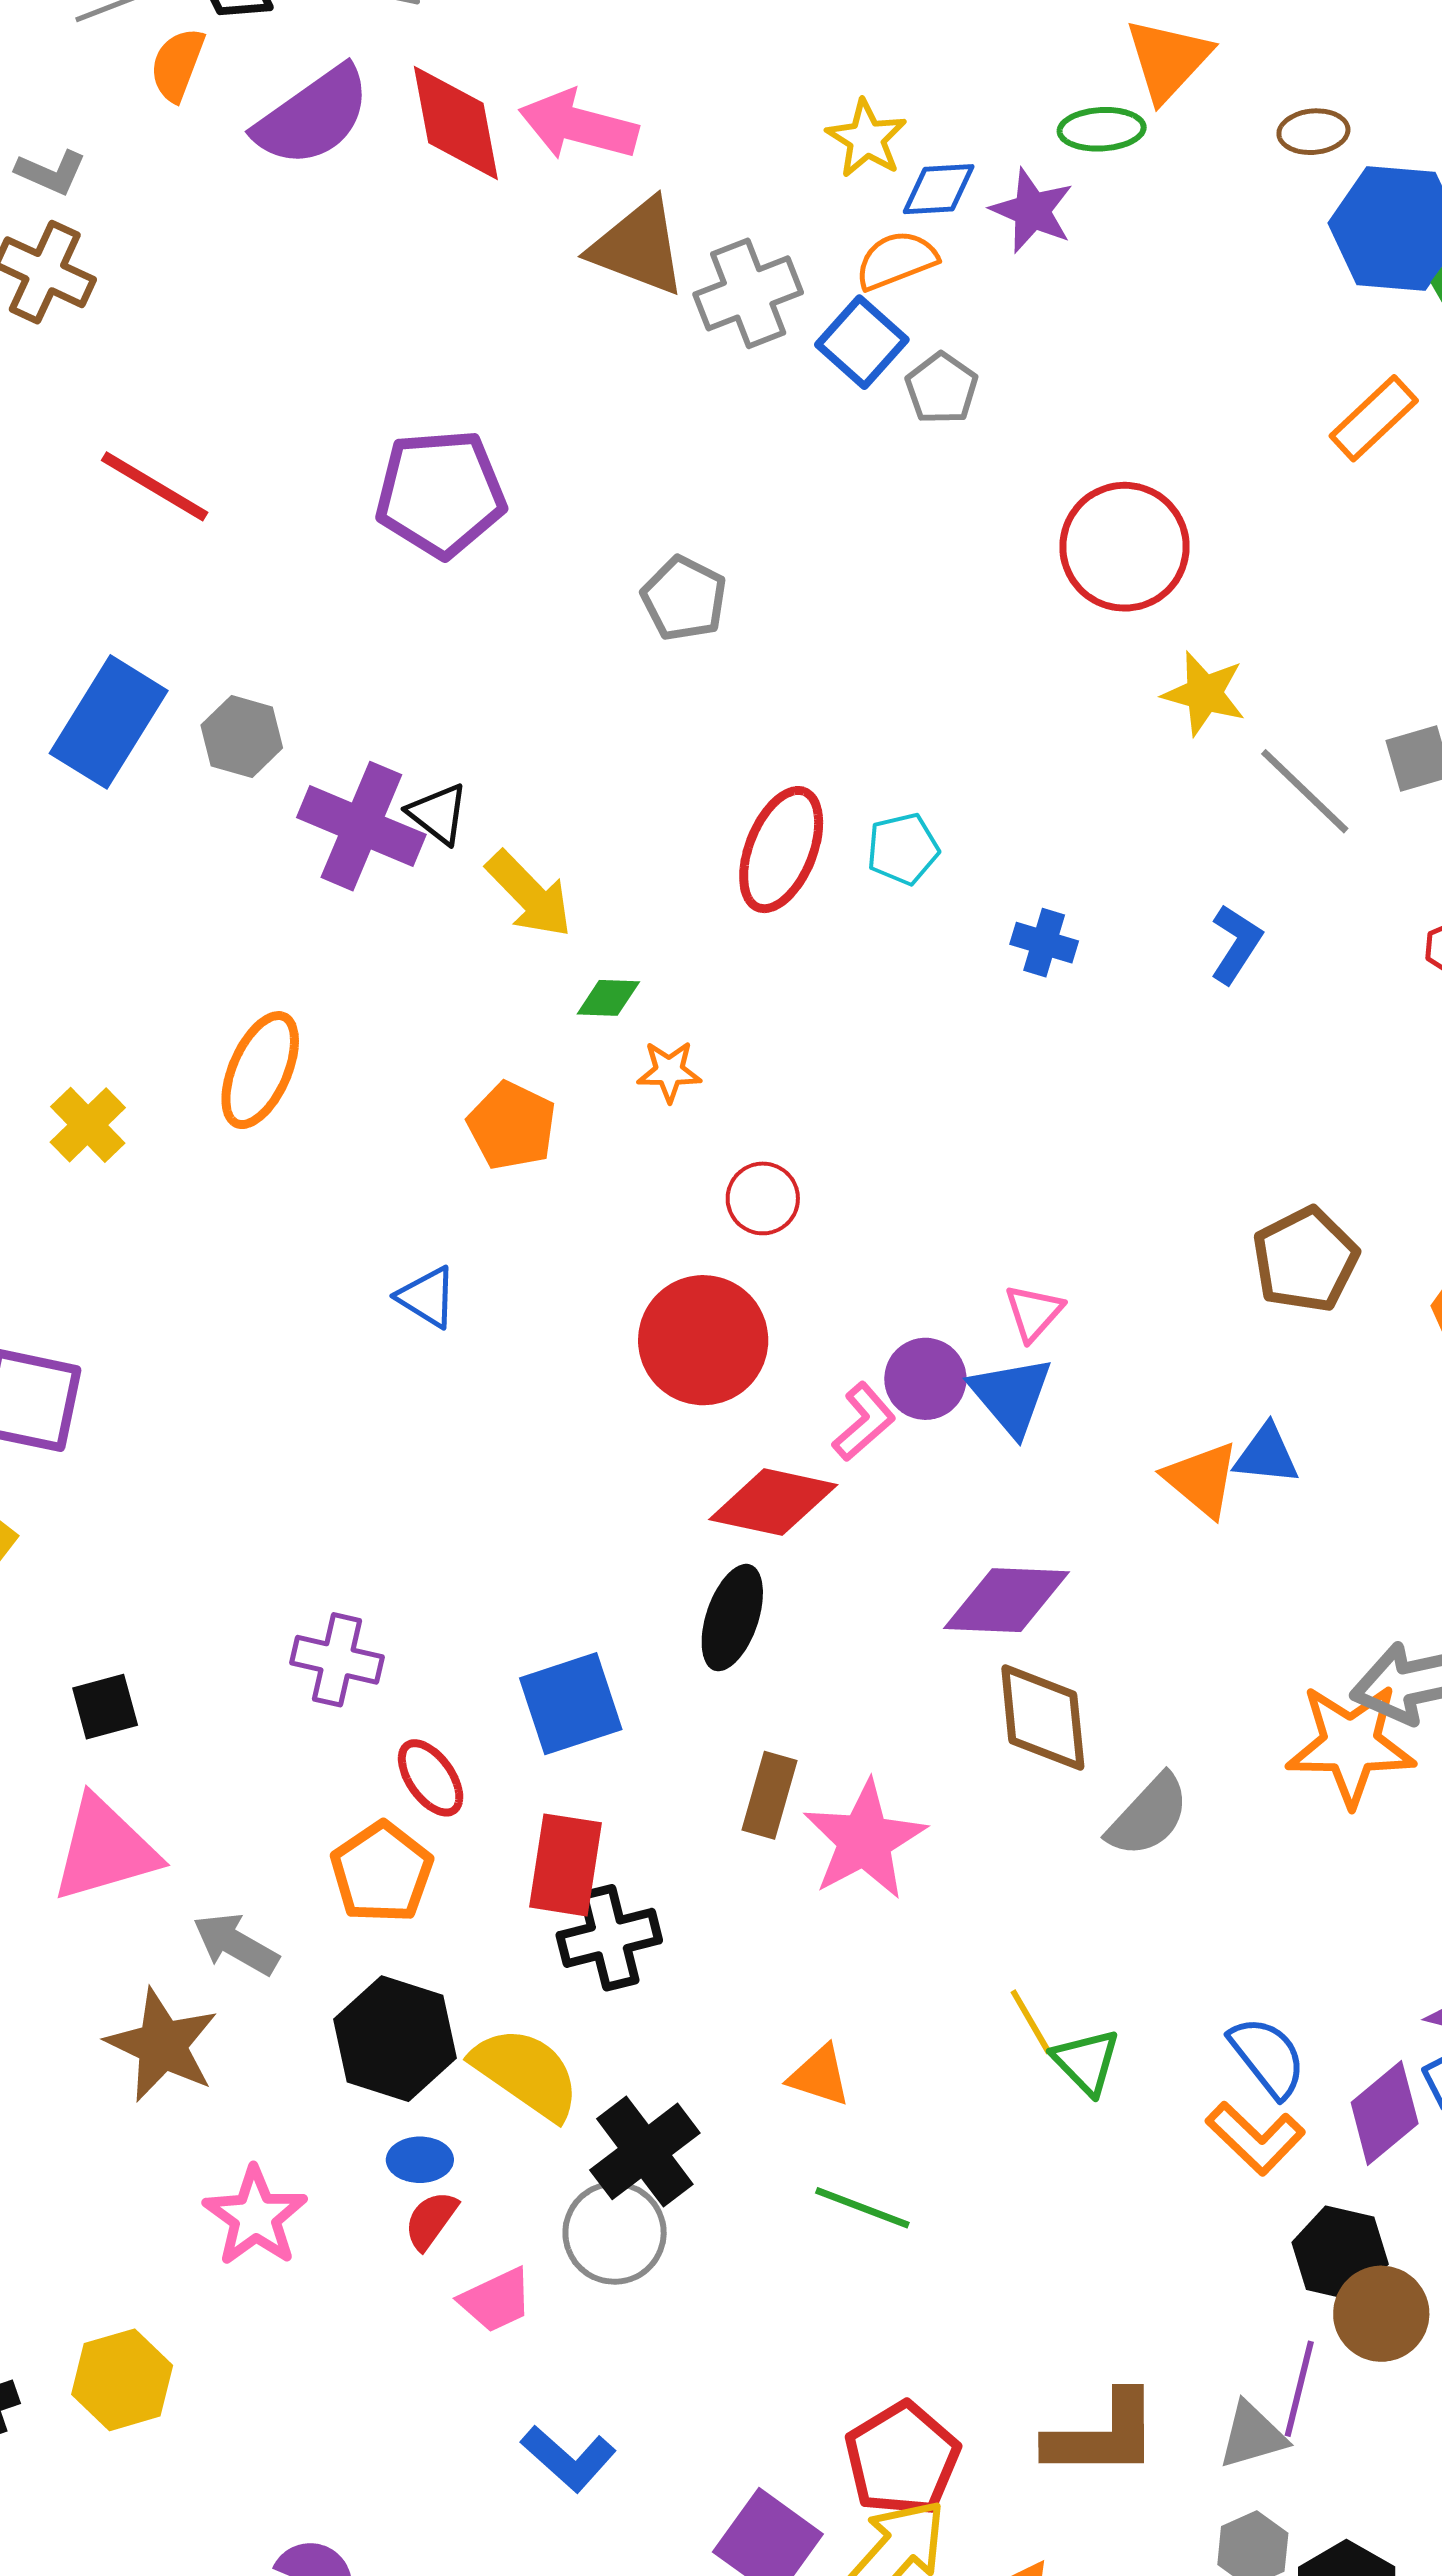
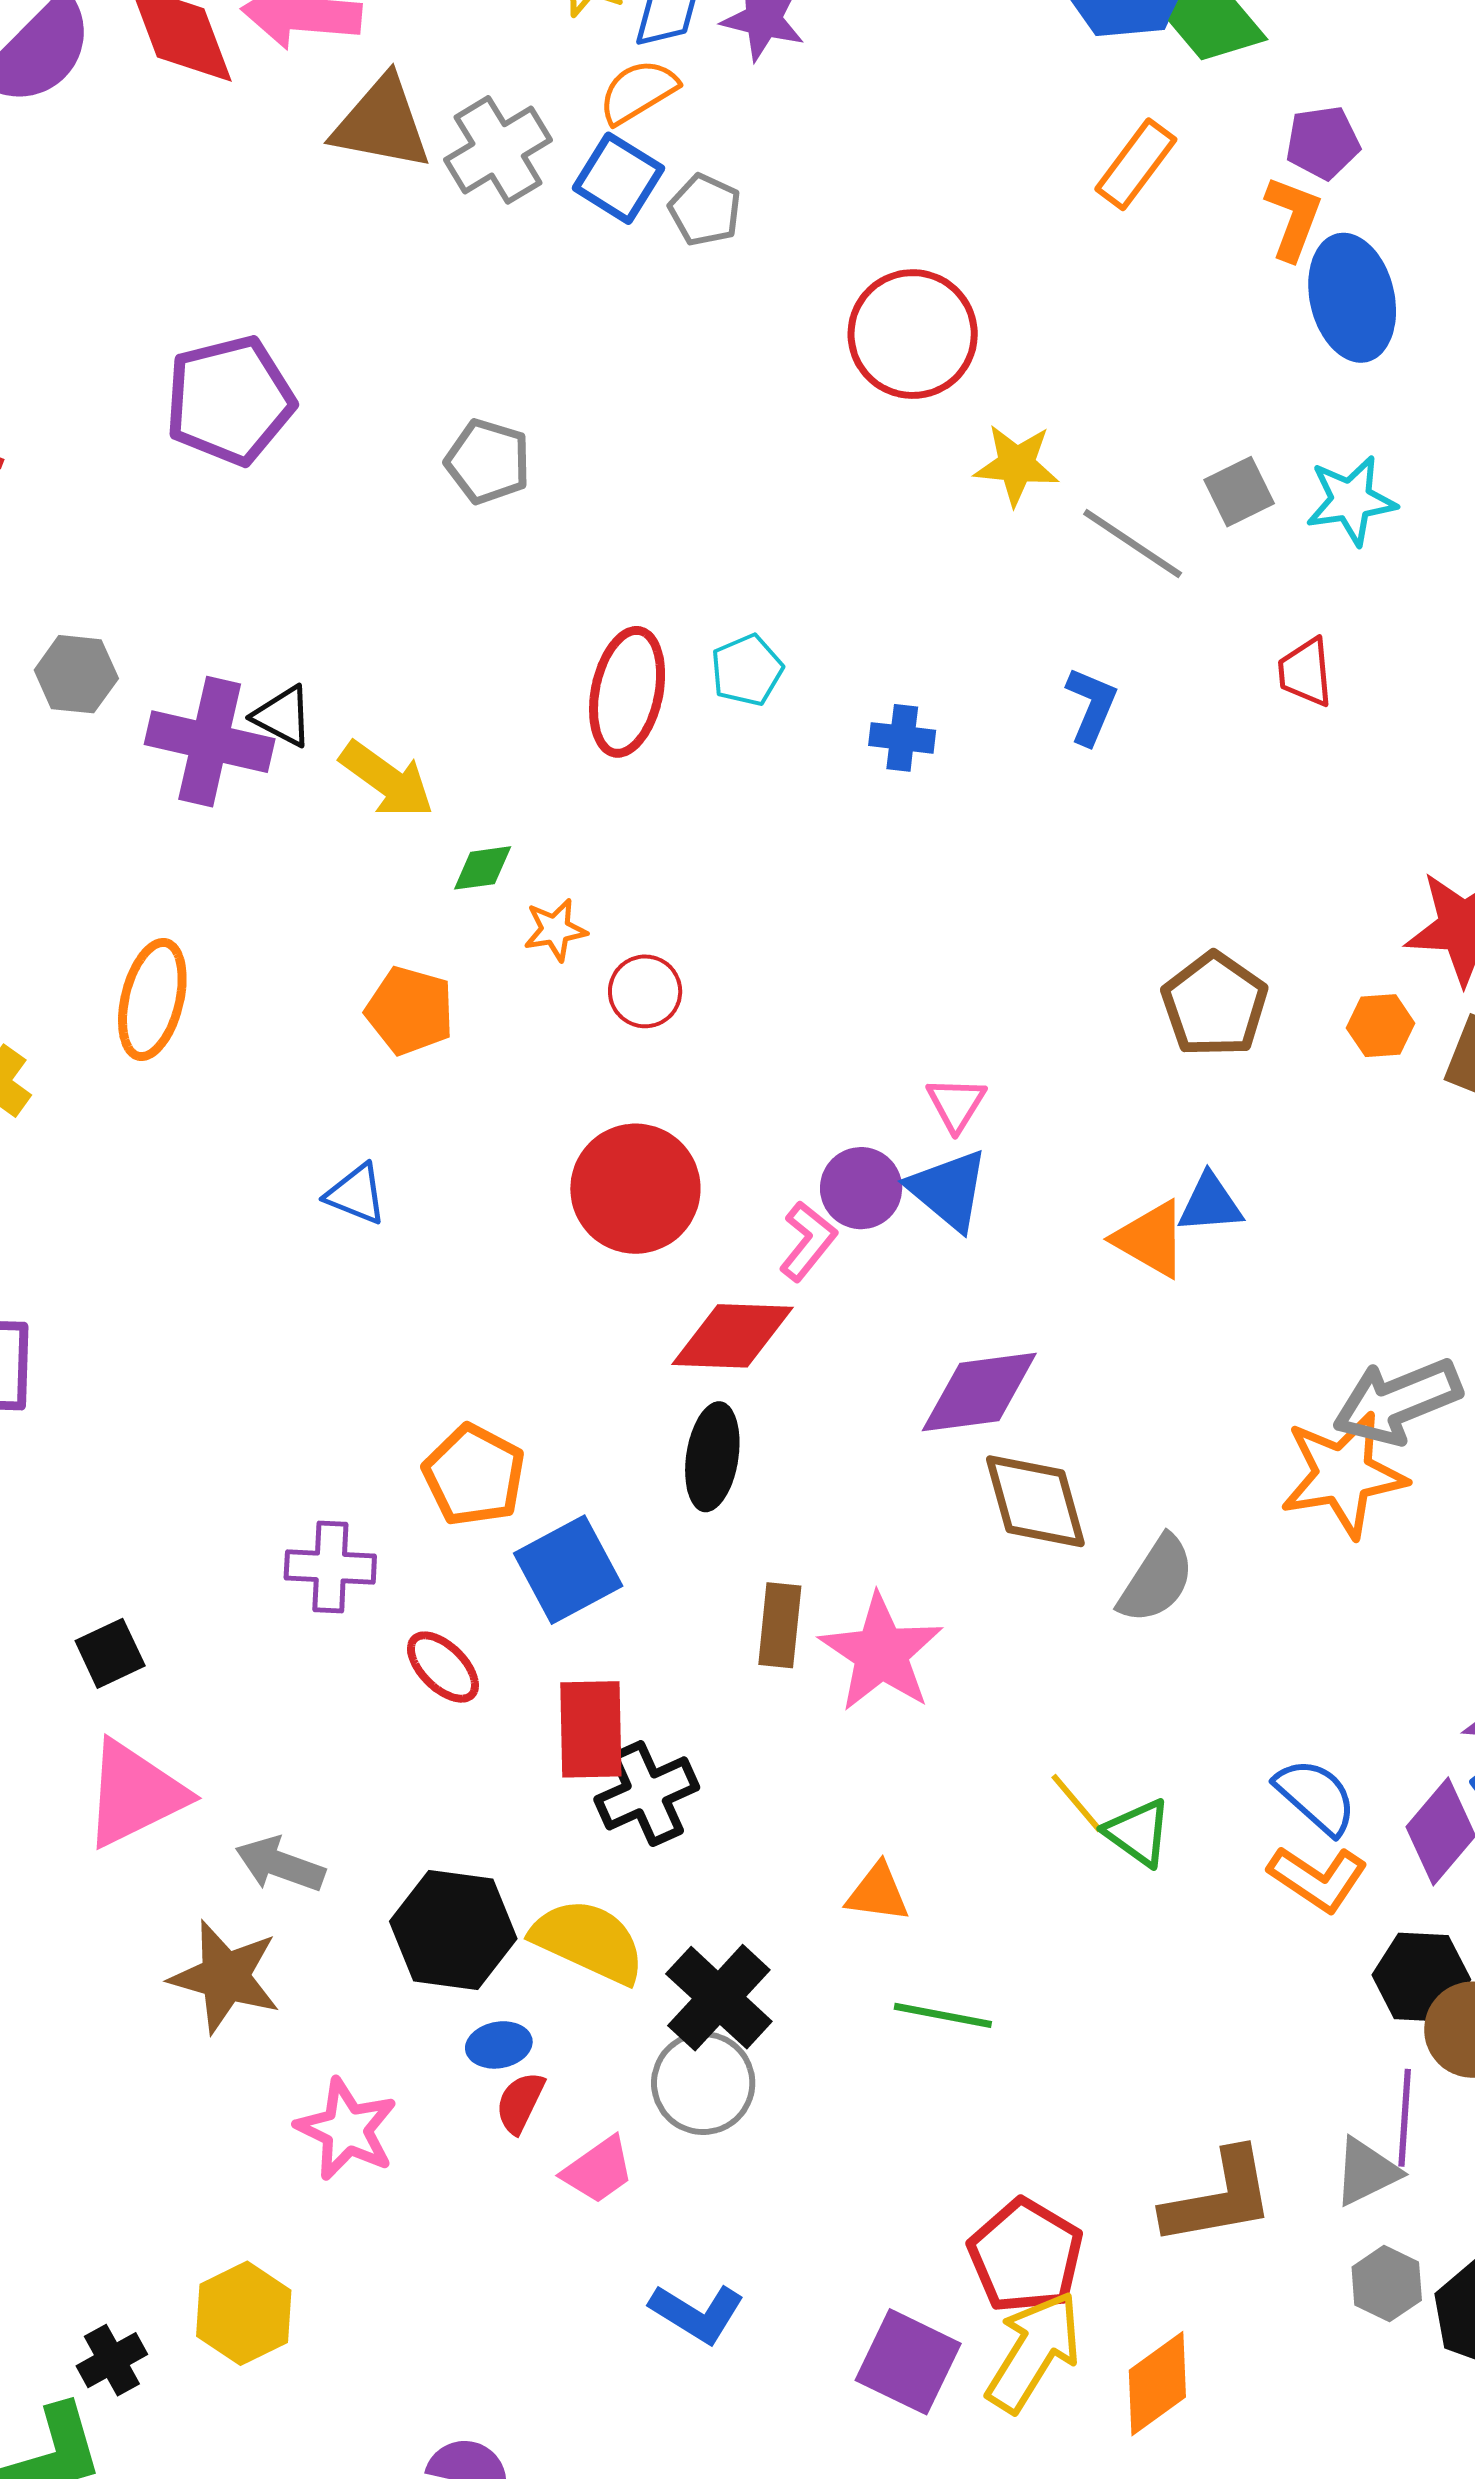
red circle: (763, 1198) -> (645, 991), moved
orange pentagon: (382, 1872) -> (474, 1475), moved

